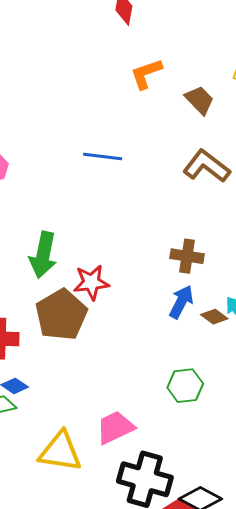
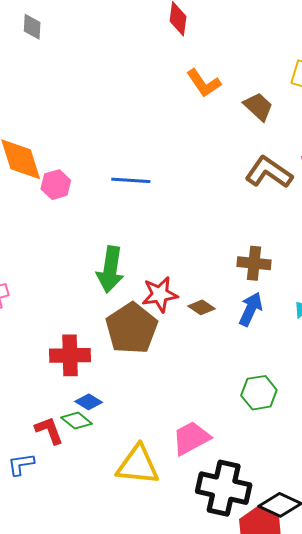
orange L-shape: (146, 74) -> (204, 83), turned -102
blue line: (103, 157) -> (131, 180), moved
brown diamond: (214, 317) -> (202, 307), moved

